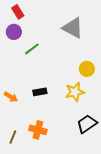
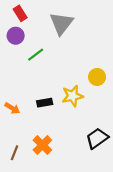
gray triangle: (73, 28) -> (61, 23), moved, turned 40
yellow star: (75, 92) -> (73, 96), moved
orange cross: (38, 130) -> (42, 145), turned 30

